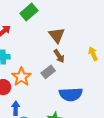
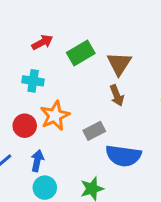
green rectangle: (29, 12) -> (81, 53), moved
gray rectangle: (48, 72) -> (94, 131), moved

